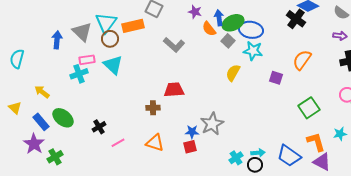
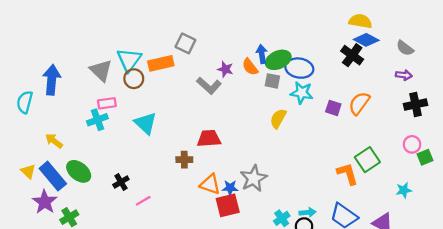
purple star: (195, 12) -> (225, 69), moved
blue arrow: (57, 40) -> (52, 80), moved, size x1.4
gray square: (228, 41) -> (272, 81), turned -32
cyan triangle: (113, 65) -> (146, 123), moved
purple square: (276, 78) -> (333, 108), moved
yellow triangle: (15, 108) -> (28, 171), moved
blue rectangle: (41, 122) -> (53, 176), size x1.4
orange L-shape: (316, 142) -> (347, 174), moved
orange triangle: (155, 143) -> (210, 184), moved
red square: (190, 147) -> (228, 205), size x1.5

